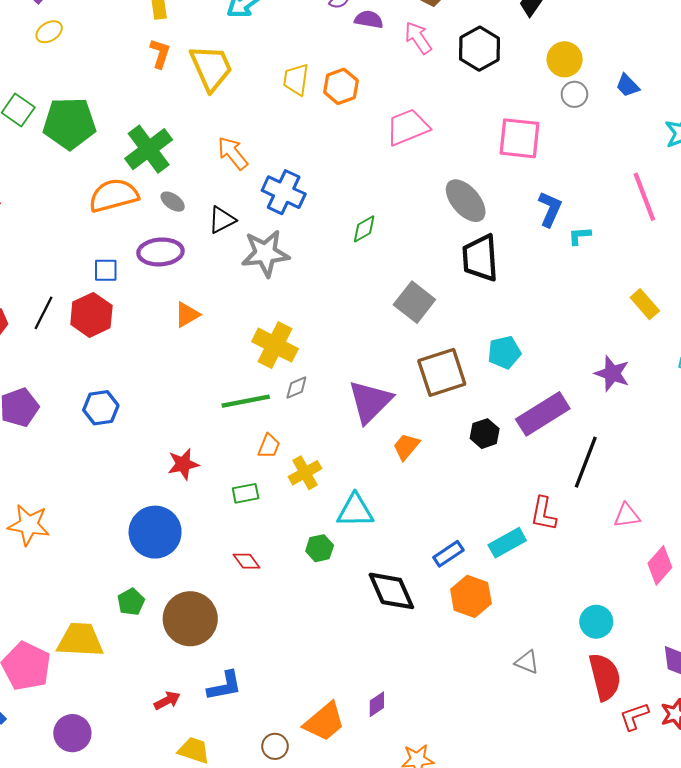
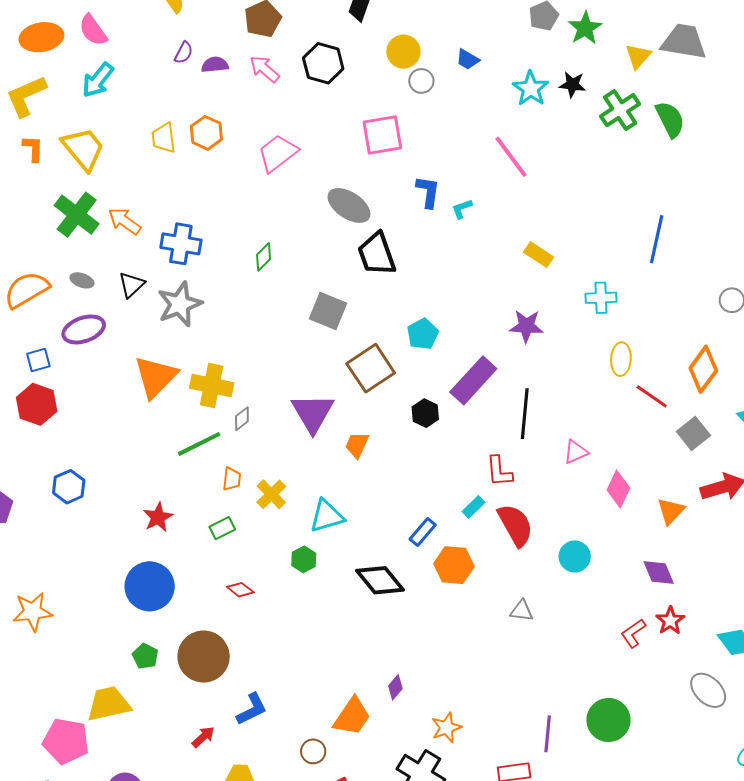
green cross: (149, 149) -> (77, 215), moved
orange triangle: (187, 315) -> (156, 377), moved, size x1.8
cyan rectangle: (507, 543) -> (473, 507), size x0.7
red semicircle: (605, 677) -> (515, 525), moved

